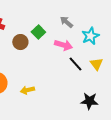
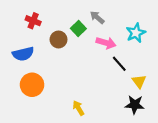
gray arrow: (66, 22) -> (97, 17), moved
yellow triangle: (96, 64) -> (139, 81), moved
yellow arrow: (27, 90) -> (78, 108), moved, turned 72

